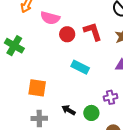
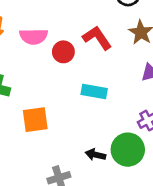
orange square: (37, 88) -> (35, 120), moved
green circle: (91, 113) -> (128, 150), size x1.5

